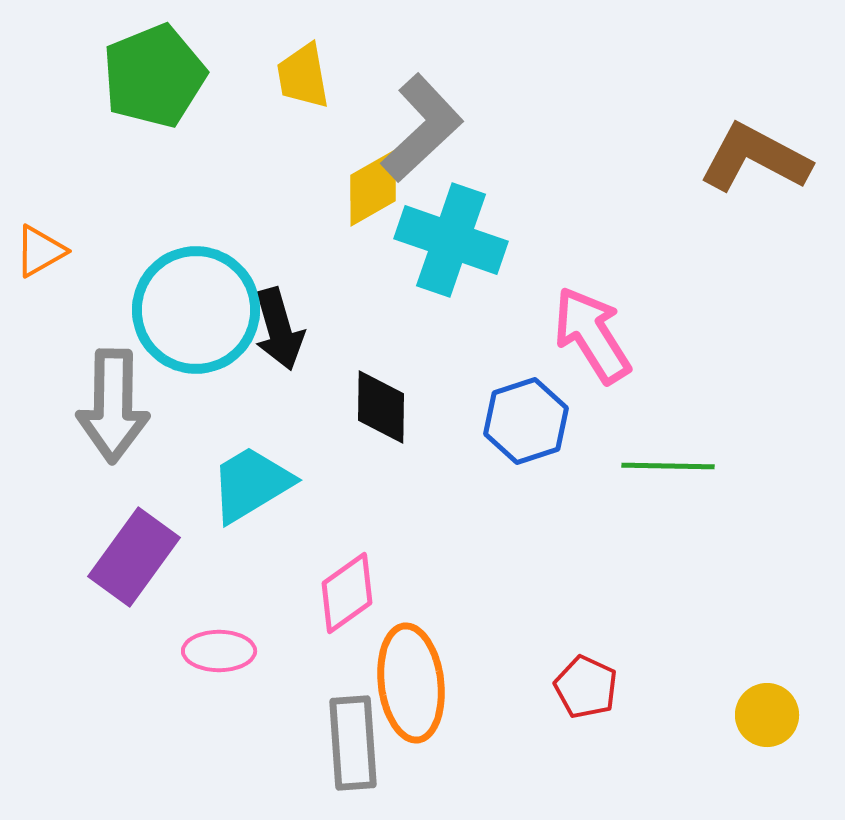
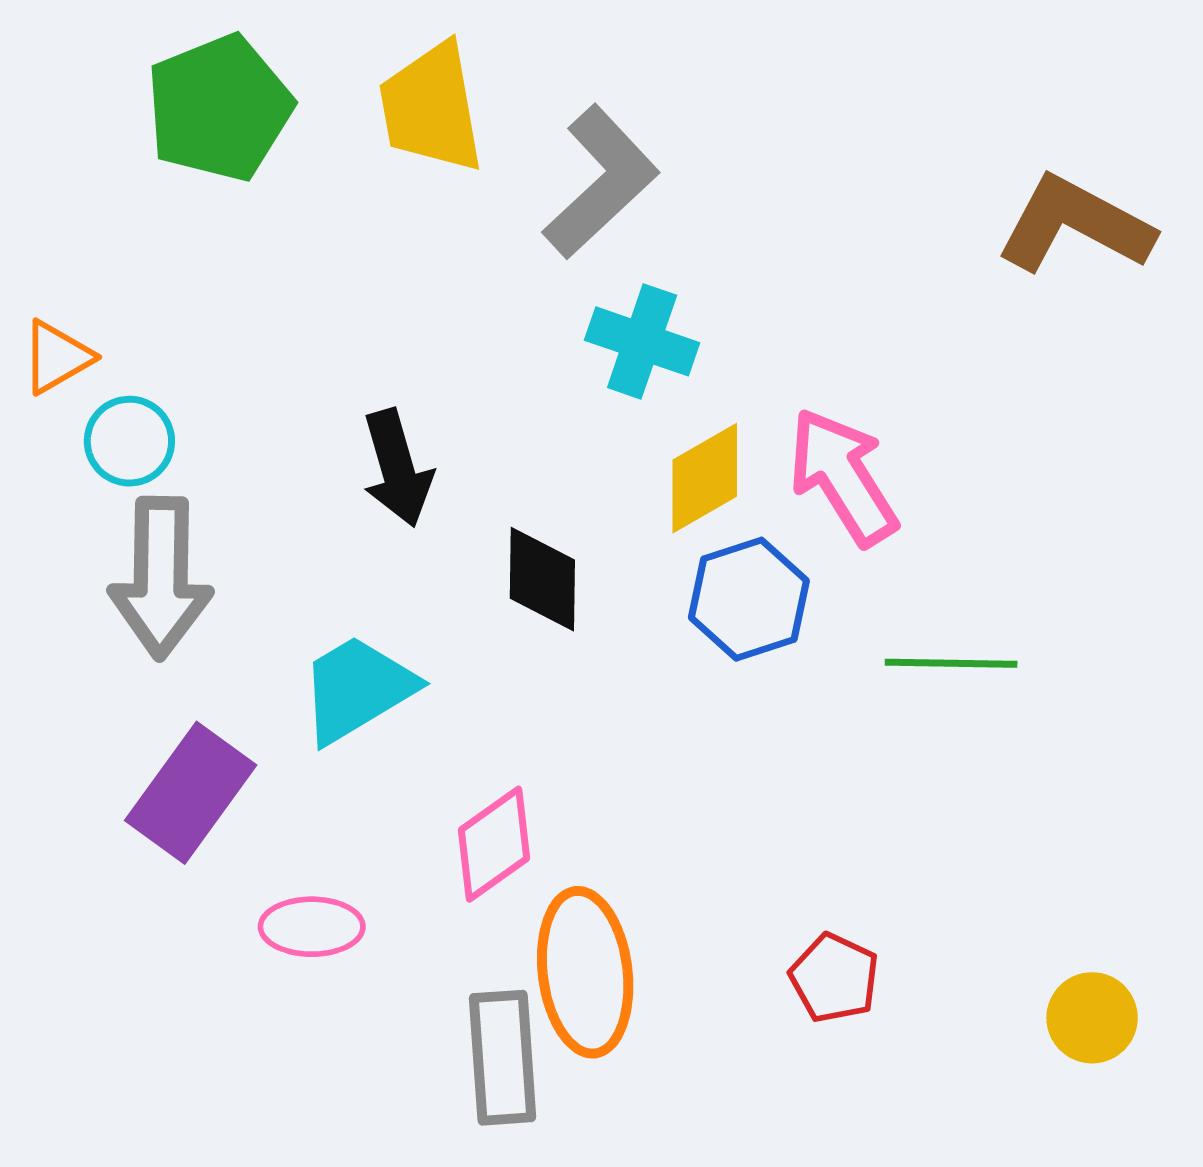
yellow trapezoid: (303, 76) -> (431, 108), size x1.4
yellow diamond: (373, 188) -> (705, 478), moved
cyan cross: (451, 240) -> (642, 341), size x0.7
cyan circle: (196, 310) -> (129, 441), moved, size x0.5

